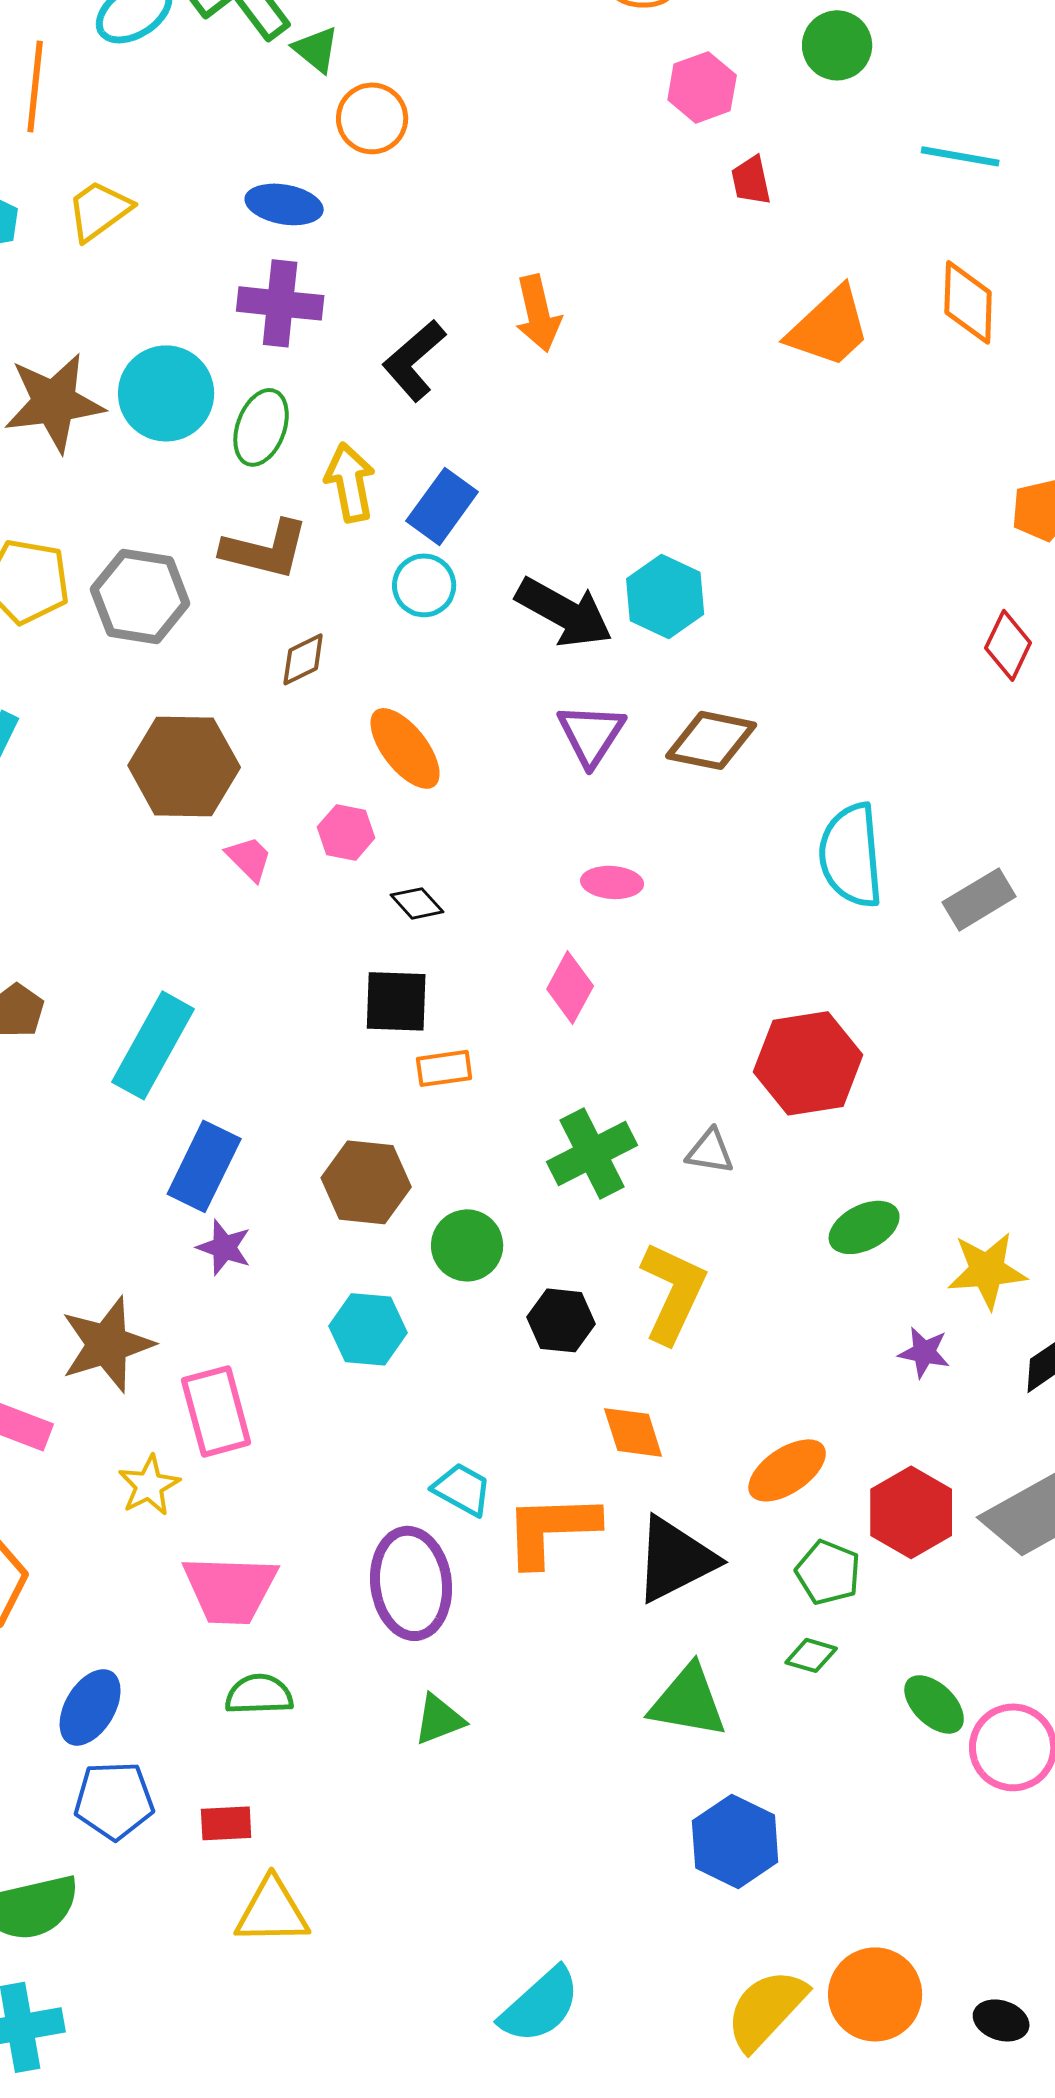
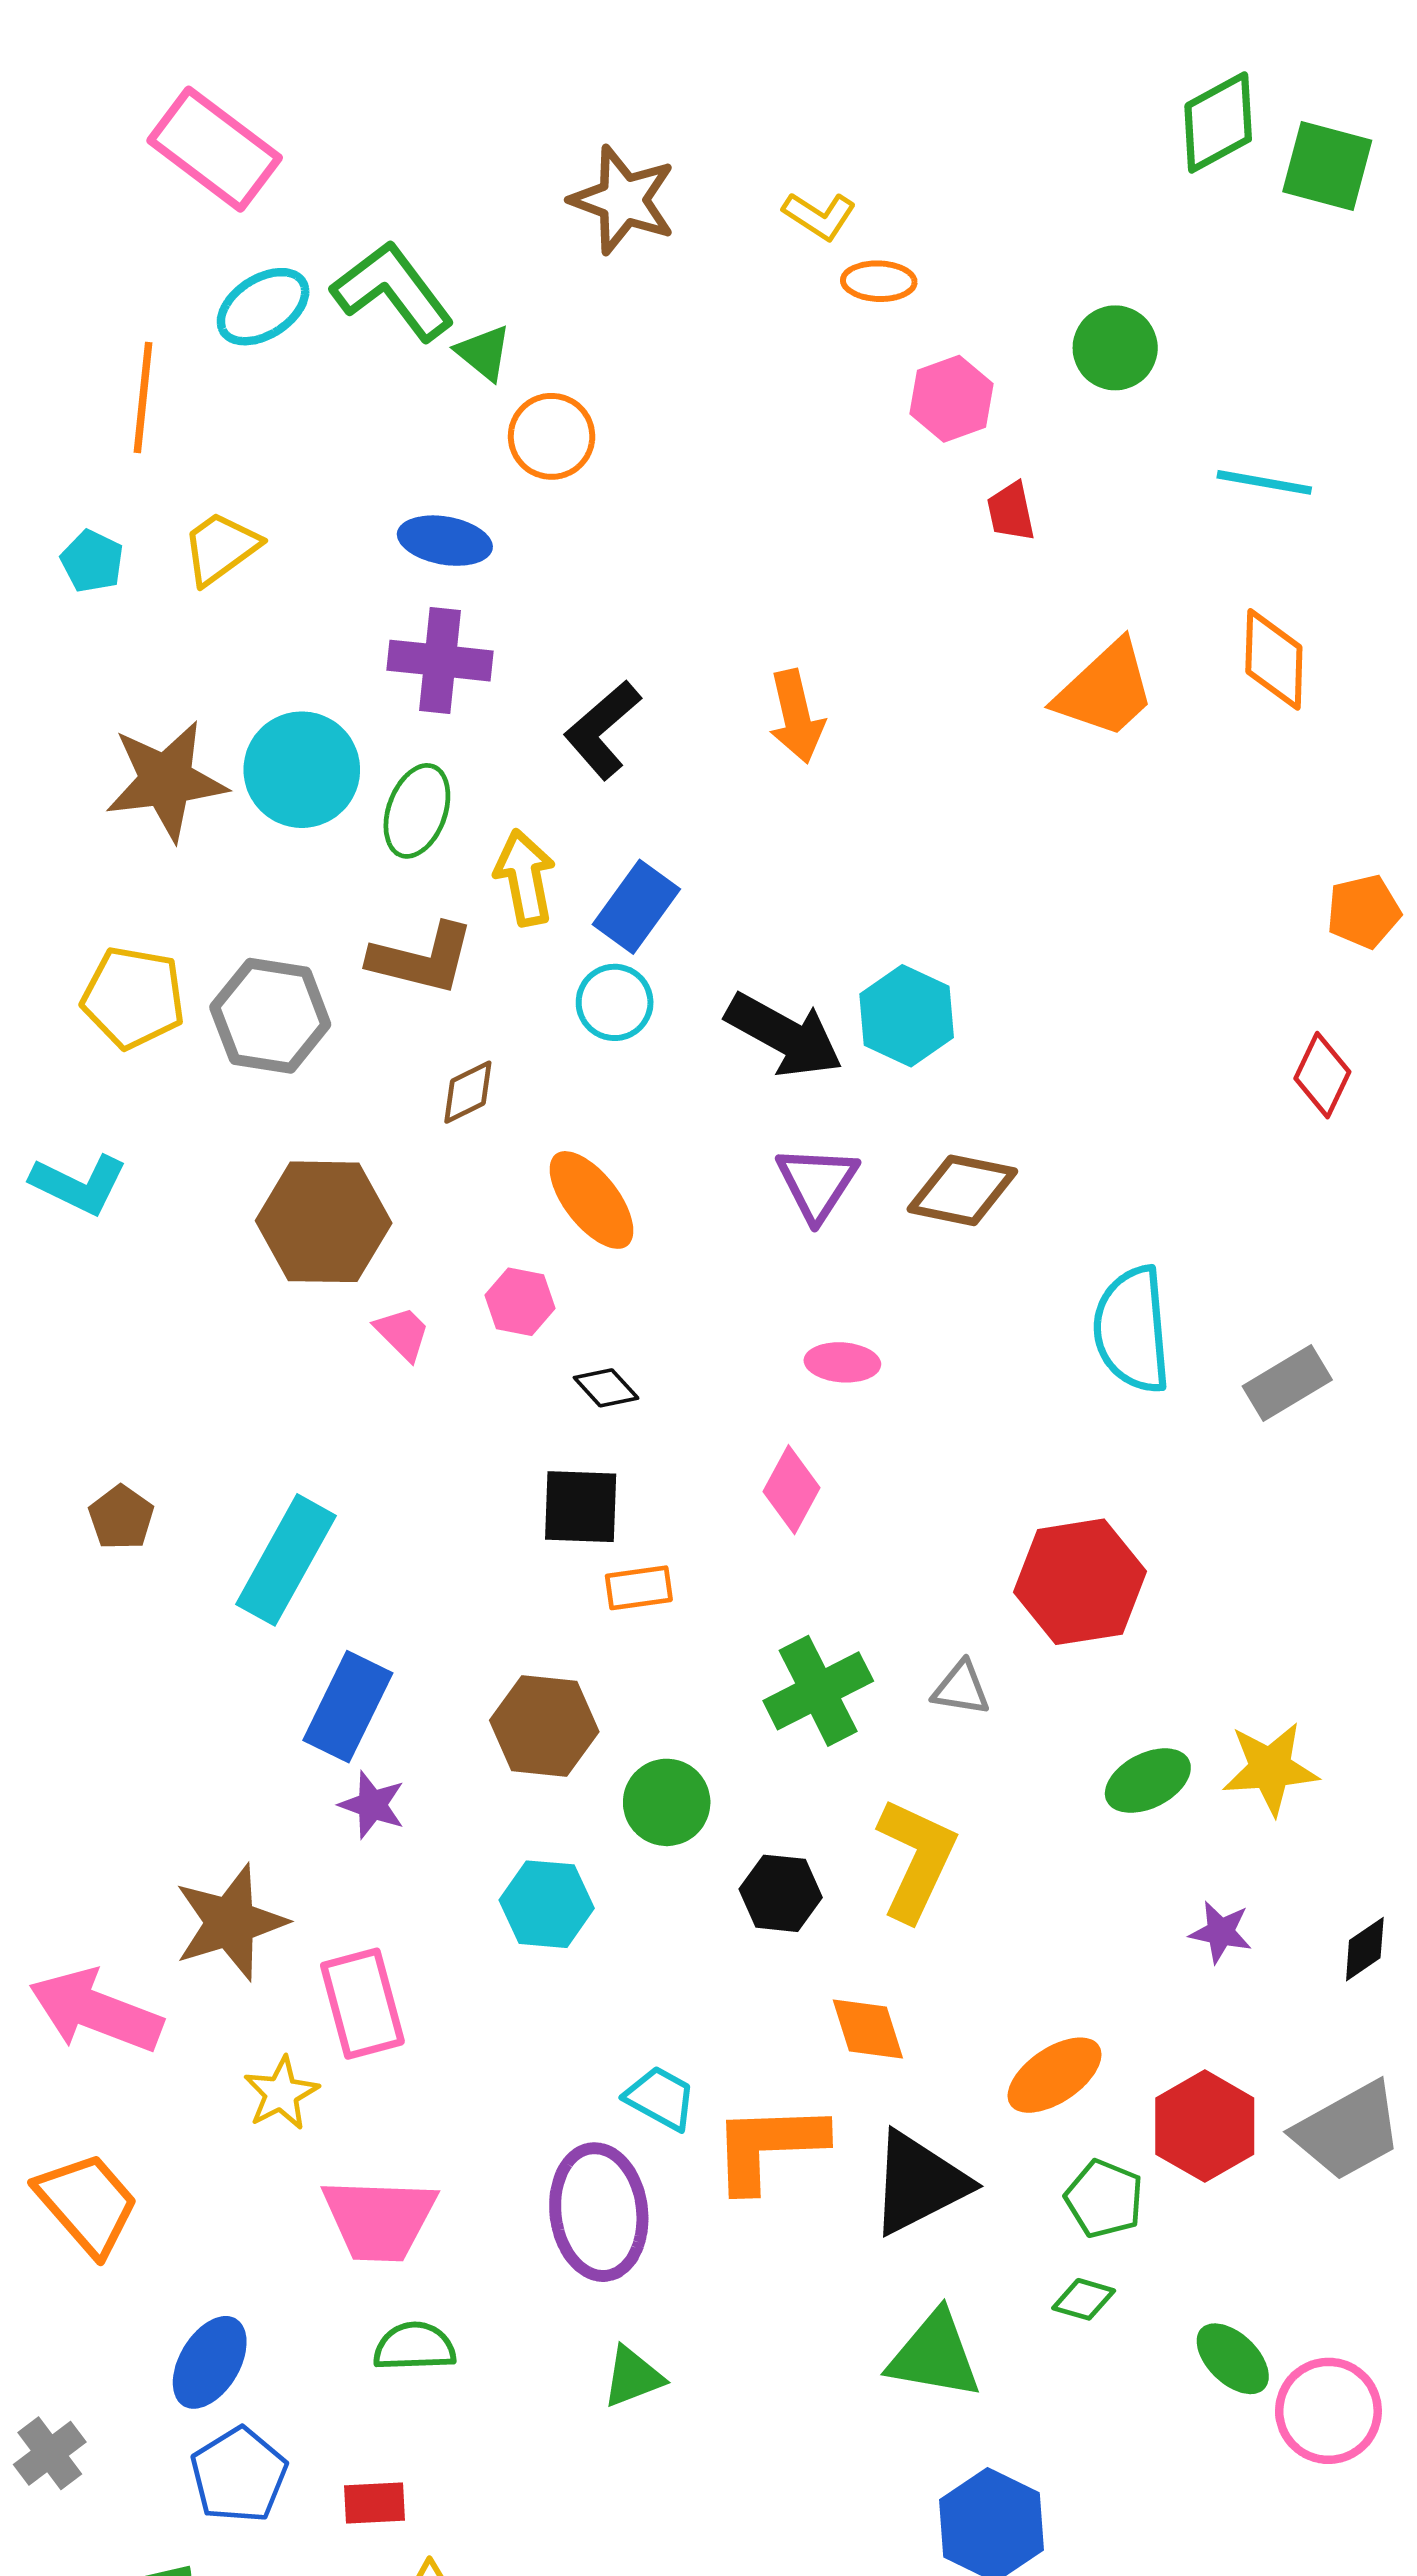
orange arrow: (538, 313) -> (796, 716), moved
yellow star: (987, 1270) -> (1270, 1768), moved
blue pentagon: (114, 1800) -> (239, 2475), turned -30

